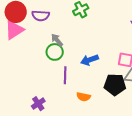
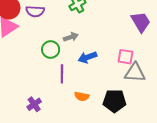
gray arrow: (57, 40) -> (71, 37), moved, turned 112
black pentagon: (115, 85) -> (114, 101), moved

